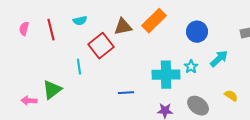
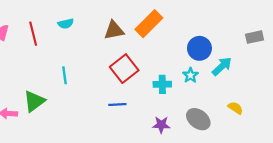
blue circle: (197, 32) -> (199, 48), moved
red square: (101, 46) -> (124, 69), moved
cyan cross: (166, 75) -> (162, 84), size x0.6

